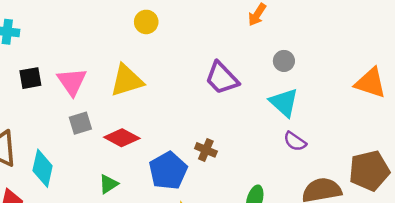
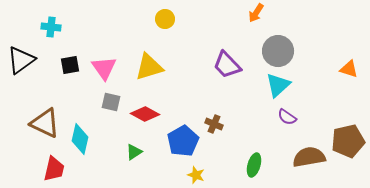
gray circle: (284, 61) -> (278, 51), size x1.8
orange triangle: (370, 83) -> (349, 69), size x0.7
cyan triangle: (284, 102) -> (278, 85), turned 36
gray square: (80, 123) -> (111, 102), turned 30

